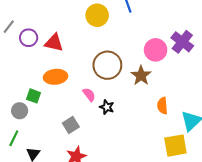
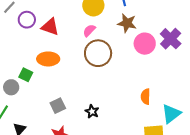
brown star: (141, 75) -> (127, 23), moved, turned -30
pink semicircle: (89, 95) -> (89, 30), moved, turned -104
black star: (107, 107) -> (92, 111), moved

